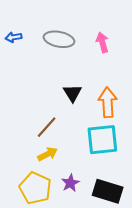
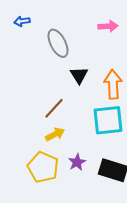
gray ellipse: (59, 39) -> (58, 43), moved, turned 52
pink arrow: (102, 42) -> (108, 26), turned 102

